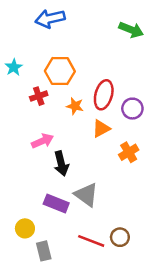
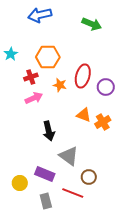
green arrow: (131, 30) -> (92, 24), moved
orange triangle: (101, 129) -> (84, 115), moved, turned 49
pink arrow: (42, 141) -> (34, 98), moved
purple rectangle: (56, 203) -> (45, 174), moved
brown circle: (120, 237) -> (89, 177), moved
gray rectangle: (44, 251) -> (46, 201), moved

